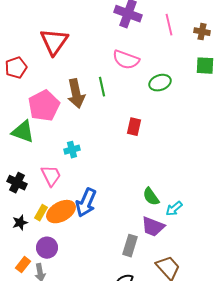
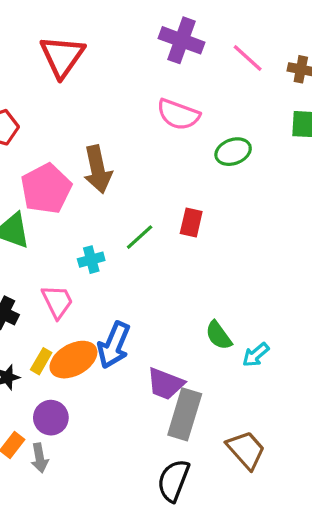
pink line: (169, 25) -> (248, 58), turned -35
red triangle: (54, 42) -> (62, 56), moved
green line: (102, 87) -> (140, 237), moved, turned 60
purple trapezoid: (153, 227) -> (165, 384), moved
gray rectangle: (130, 246) -> (185, 414), size x1.4

